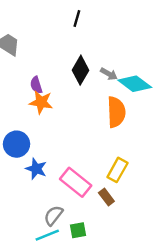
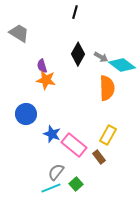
blue star: (36, 169) -> (52, 134), moved
green square: (78, 230) -> (76, 184), turned -32

